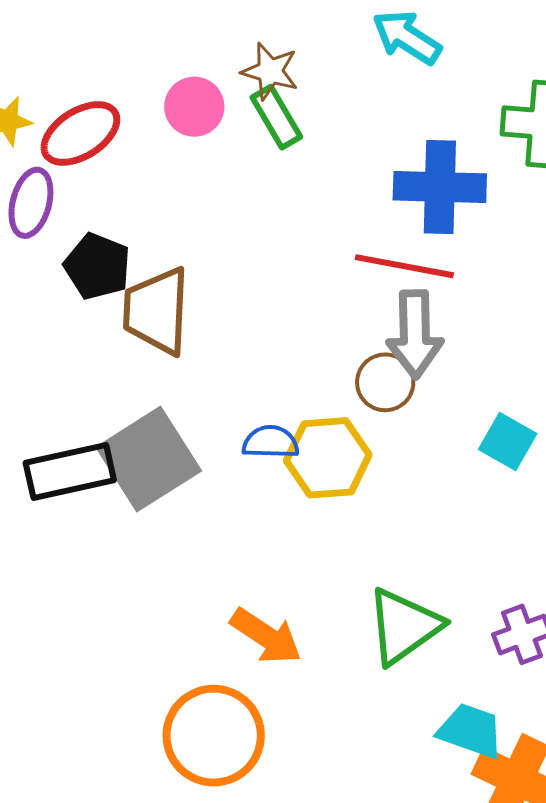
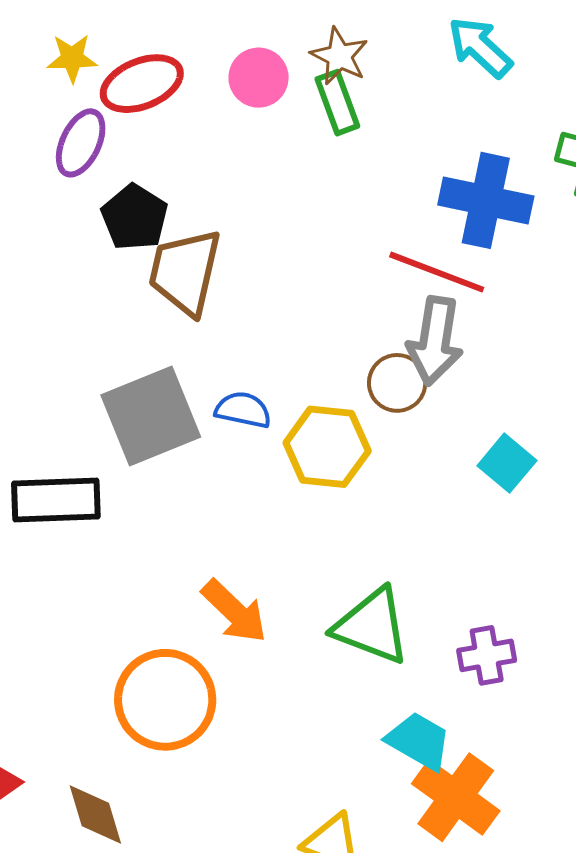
blue semicircle: (271, 442) -> (243, 410), moved
black rectangle: (70, 472) -> (56, 500), moved
green triangle: (404, 626) -> (372, 626), turned 46

